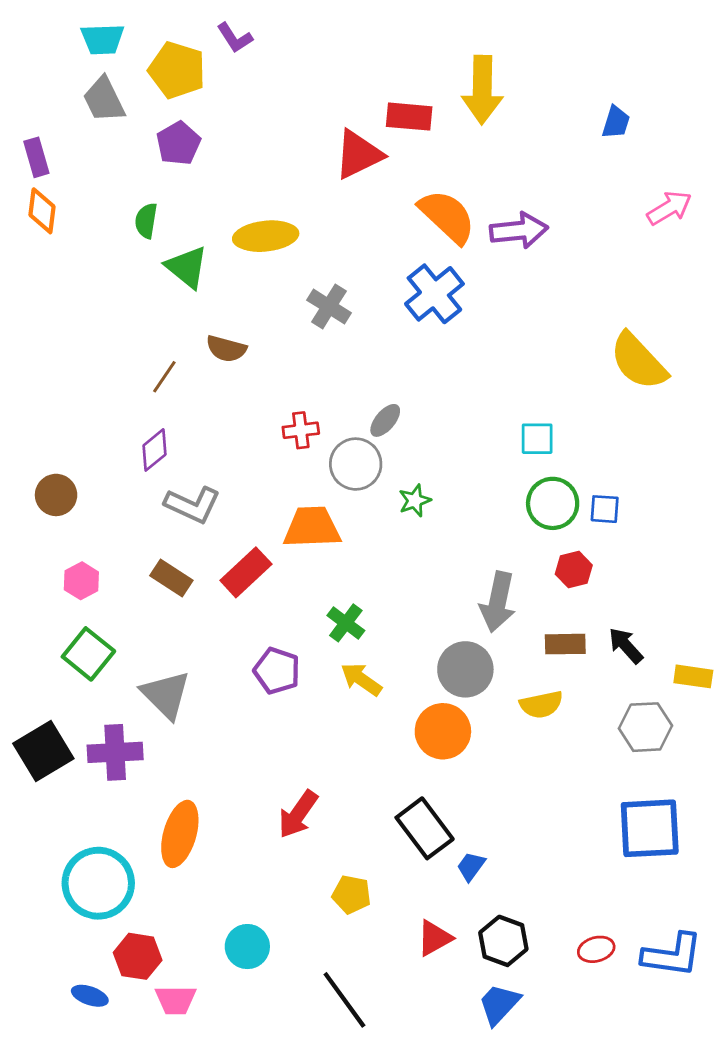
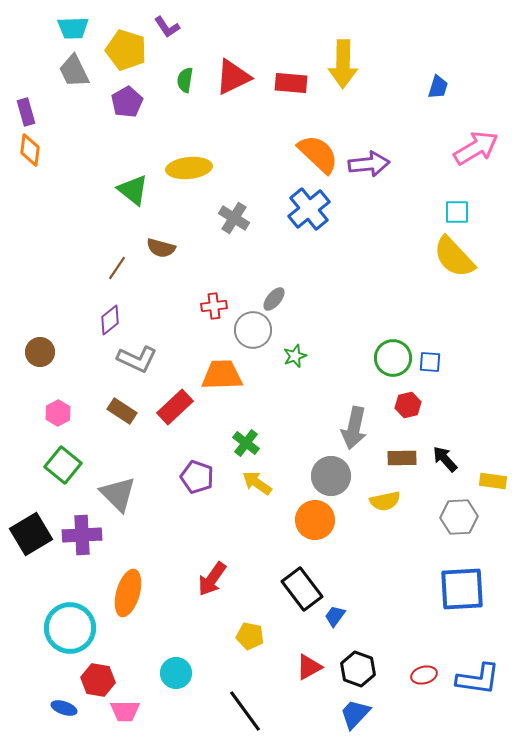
red triangle: (358, 155) -> (233, 77), moved
pink arrow: (669, 208) -> (476, 148), size x1.4
green semicircle: (146, 221) -> (185, 80), moved
cyan square: (537, 439) -> (457, 212), moved

